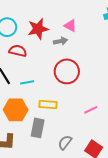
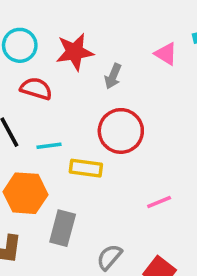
pink triangle: (70, 26) -> (166, 54), moved
gray arrow: (60, 41) -> (113, 76), turned 120
yellow rectangle: (48, 105) -> (86, 168), moved

